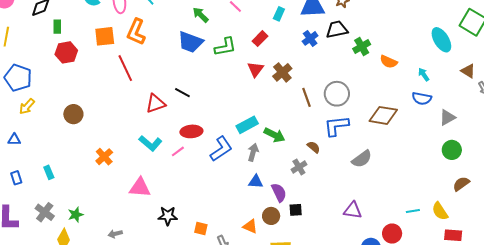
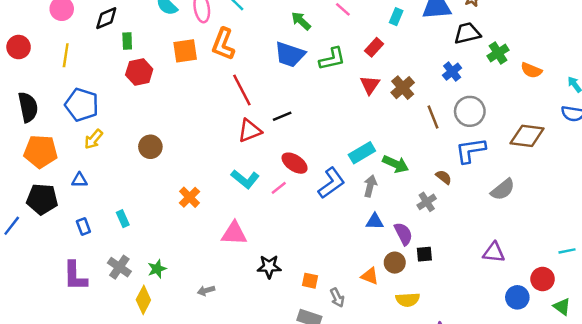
blue cross: (310, 38) -> (452, 72), moved
red line: (125, 68) -> (242, 90), moved
black line: (182, 93) -> (282, 116), turned -49
red ellipse: (191, 131) -> (295, 163), turned 40

